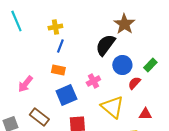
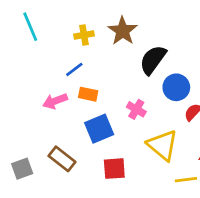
brown star: (124, 24) -> (123, 31), moved
blue line: (60, 46) -> (74, 69), moved, turned 32
pink cross: (93, 81) -> (136, 109), turned -32
pink arrow: (25, 84) -> (55, 101), moved, turned 30

